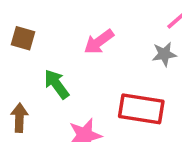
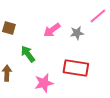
gray star: (164, 54) -> (77, 33), moved

